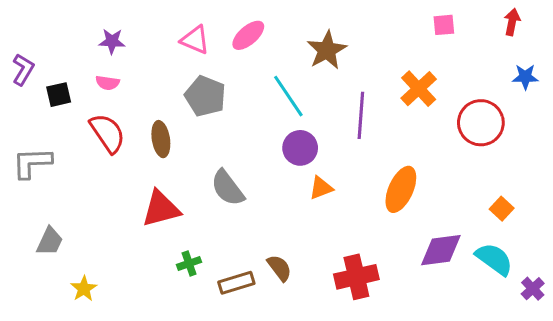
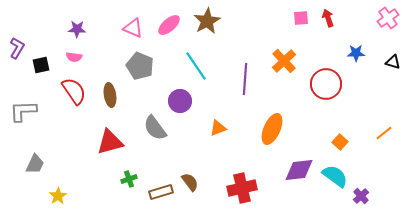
red arrow: (512, 22) -> (328, 18), moved, turned -30
brown star: (327, 50) -> (207, 21), moved
purple circle: (300, 148) -> (180, 101), moved

